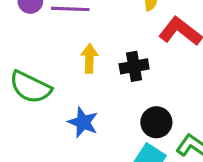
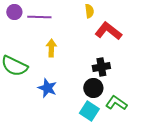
black cross: (134, 66) -> (101, 67), moved

